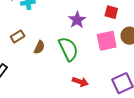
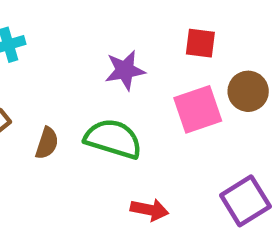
purple star: (77, 20) -> (125, 70), turned 30
green semicircle: (68, 49) -> (113, 139), turned -40

